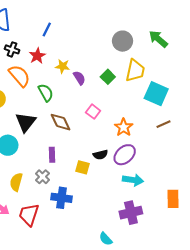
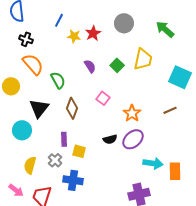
gray circle: (123, 41) -> (124, 23), moved
red star: (37, 56) -> (93, 33), moved
yellow star: (63, 66) -> (74, 36), moved
cyan square: (156, 94) -> (180, 77), moved
brown diamond: (60, 122) -> (72, 108), turned 45
yellow square: (83, 167) -> (79, 151), moved
cyan arrow: (133, 180) -> (153, 163), moved
orange rectangle: (173, 199) -> (175, 171), moved

